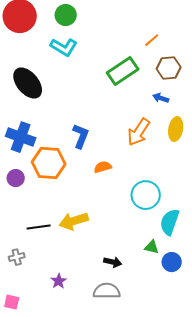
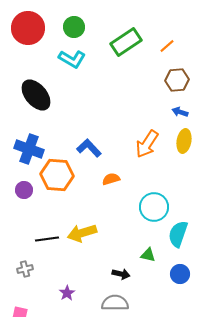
orange line: (152, 40) -> (167, 46), moved
green rectangle: (123, 71) -> (126, 42), moved
blue arrow: (161, 98) -> (180, 112), moved
blue L-shape: (81, 136) -> (89, 148), turned -65
green triangle: (152, 247) -> (148, 255), moved

